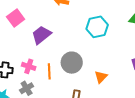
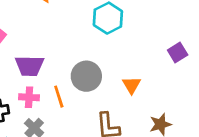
purple trapezoid: (41, 35) -> (30, 66), moved, turned -125

